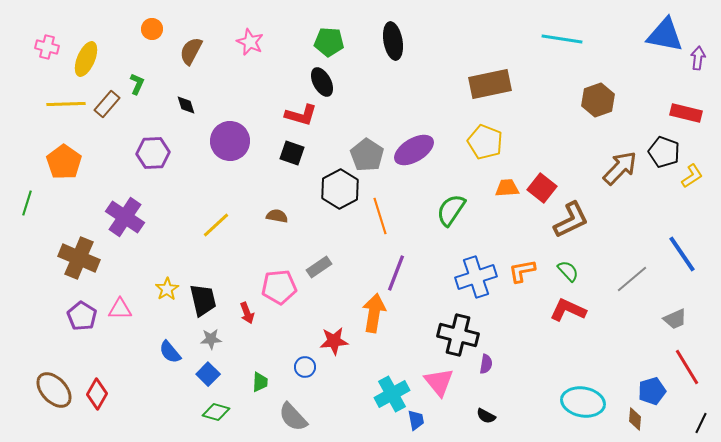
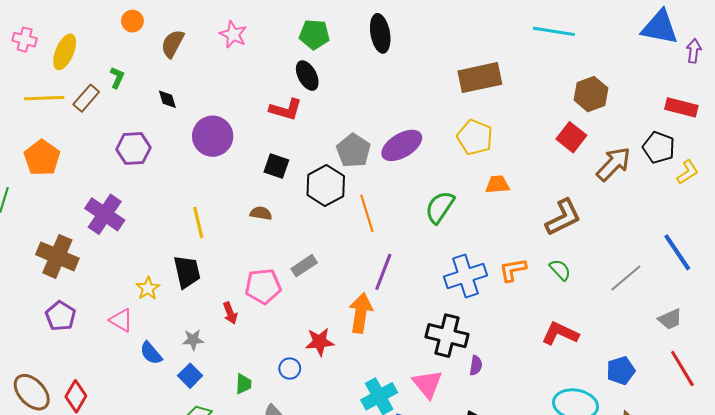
black square: (292, 153) -> (276, 166), moved
red square: (542, 188) -> (571, 137), moved
yellow line: (216, 225) -> (198, 223), turned -60
black trapezoid: (203, 300) -> (187, 272), moved
pink triangle: (120, 309) -> (121, 320), moved, turned 30
red L-shape: (568, 310) -> (560, 334), moved
blue pentagon: (652, 391) -> (621, 371), moved

